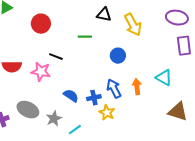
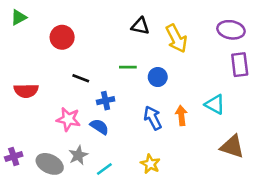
green line: (85, 37) -> (128, 67), moved
pink star: (41, 72) -> (68, 119), moved
blue cross: (94, 98) -> (106, 101), moved
gray ellipse: (28, 110) -> (50, 164), moved
yellow star: (107, 113) -> (150, 164), moved

